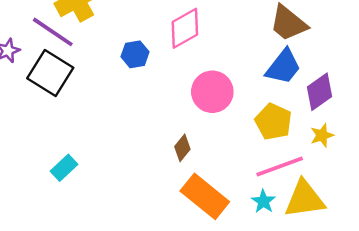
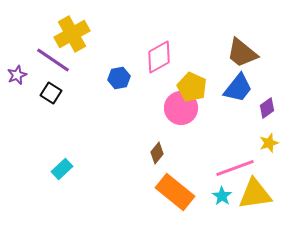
black square: (50, 73) -> (51, 93), size x0.6
purple diamond: (319, 92) -> (267, 108), size x0.7
yellow pentagon: (273, 122) -> (192, 87), moved

